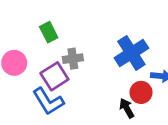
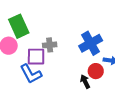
green rectangle: (49, 32) -> (19, 26), moved, size x1.6
purple square: (54, 76) -> (36, 57), turned 30

